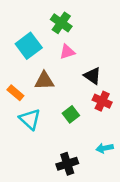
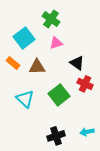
orange rectangle: (15, 93) -> (13, 63), moved
green square: (71, 114) -> (59, 95), size x1.5
cyan arrow: (105, 148) -> (87, 132), moved

